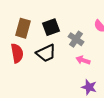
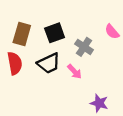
pink arrow: (83, 60) -> (75, 72), moved, turned -152

